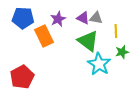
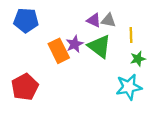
purple star: (58, 19) -> (75, 44), moved
orange rectangle: (44, 36) -> (59, 51), moved
cyan star: (99, 64) -> (129, 87), moved, turned 30

